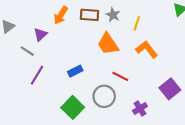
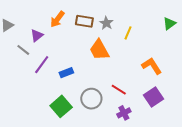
orange L-shape: (147, 49) -> (152, 66), moved
purple line: (37, 75) -> (42, 65), moved
red line: (120, 76) -> (119, 90), moved

